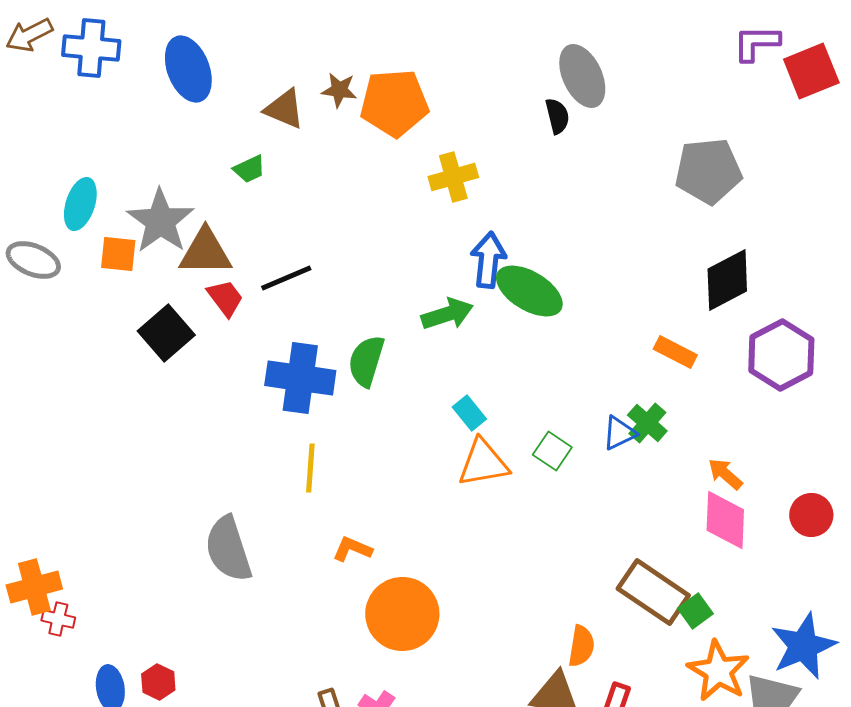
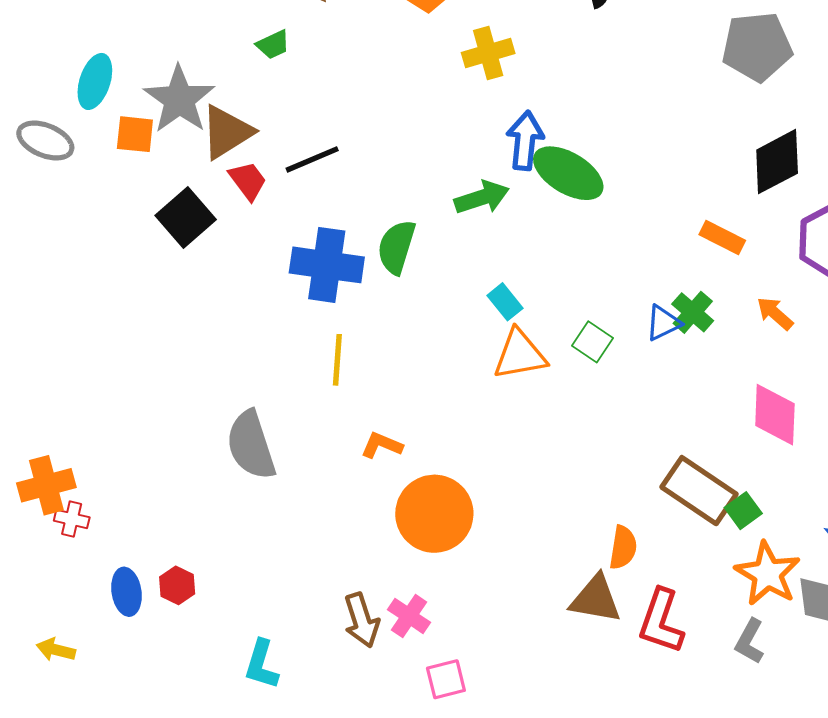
brown triangle: (205, 252) -> (227, 132), turned -32
orange arrow: (725, 474) -> (775, 313), moved

